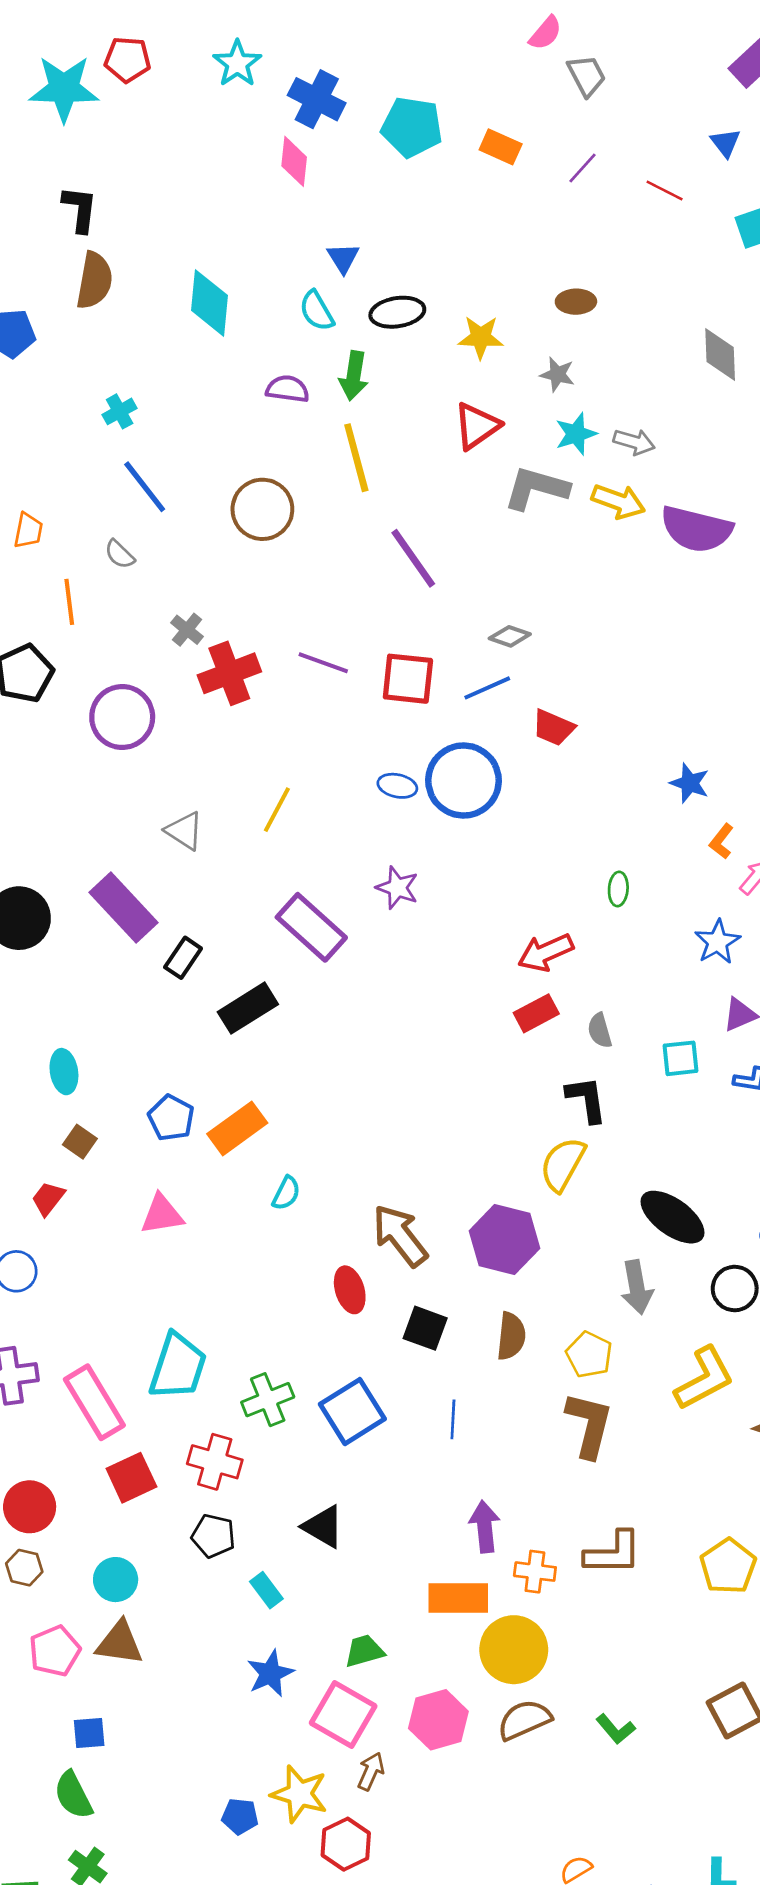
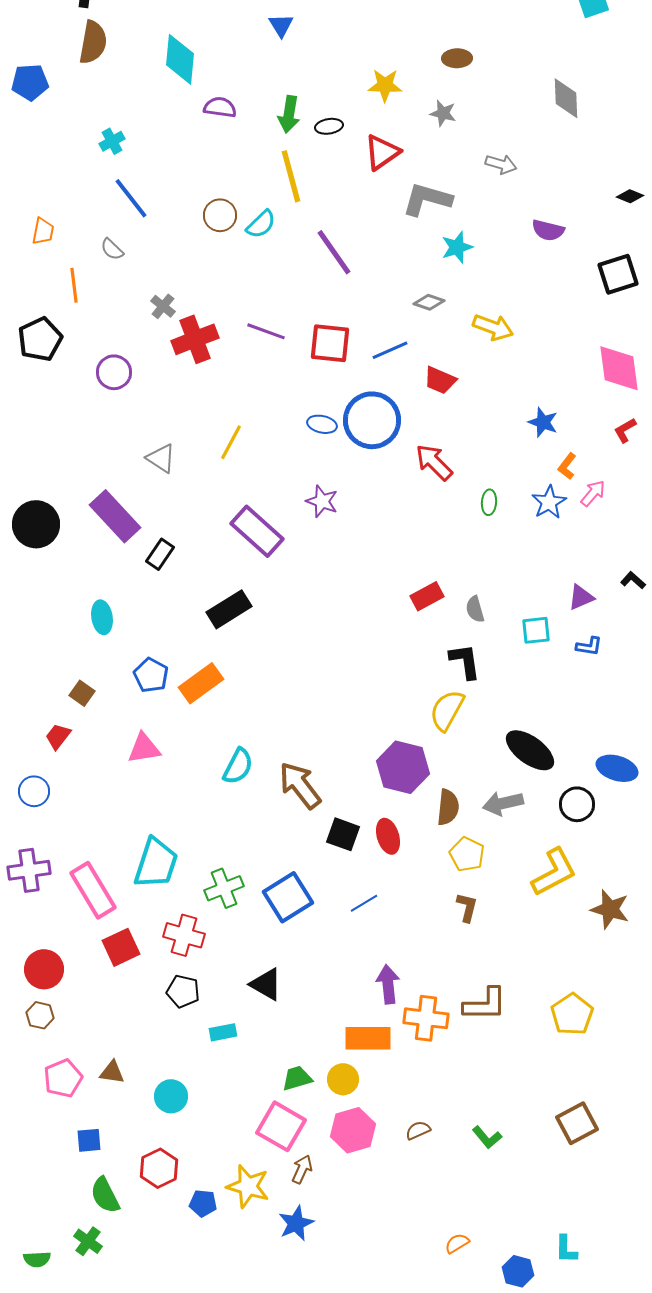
cyan semicircle: (317, 311) -> (261, 224), moved, turned -104
black ellipse: (397, 312) -> (329, 126), moved, size x0.7
purple semicircle: (288, 389) -> (220, 107), moved
cyan star: (576, 434) -> (457, 247), moved
yellow arrow: (618, 501) -> (493, 327), moved
brown circle: (262, 509) -> (220, 215), size x0.7
purple semicircle: (696, 529) -> (548, 230), size x0.6
gray diamond: (510, 636) -> (429, 302), moved
purple circle: (122, 717) -> (114, 372), size x0.7
blue star: (717, 942) -> (549, 502), moved
red arrow: (546, 952) -> (434, 462), moved, turned 69
black rectangle: (248, 1008) -> (229, 609), moved
cyan ellipse: (64, 1072) -> (102, 617), moved
cyan semicircle: (286, 1193) -> (238, 766), moved, size x1.4
brown arrow: (400, 1236) -> (300, 785), moved
gray arrow: (637, 1287) -> (503, 803), turned 87
red ellipse: (350, 1290) -> (388, 836), moved
brown semicircle: (511, 1336) -> (448, 807), moved
blue line: (453, 1419) -> (364, 903), turned 56
brown L-shape: (589, 1425) -> (467, 907), size x0.6
orange cross: (535, 1572) -> (426, 1018), size x1.4
cyan circle: (116, 1580) -> (171, 1096), moved
cyan rectangle: (266, 1590) -> (223, 1032), turned -64
brown triangle: (120, 1643) -> (112, 1072), size x0.7
yellow circle: (514, 1650) -> (343, 1079), moved, size x0.6
blue star: (270, 1673) -> (296, 1223), moved
brown semicircle: (524, 1720) -> (418, 1130), size x0.6
green semicircle: (73, 1795) -> (105, 1195), moved
red hexagon: (346, 1844) -> (159, 1168), moved

